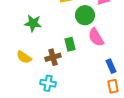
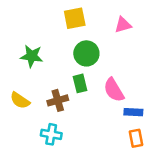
green circle: (85, 15) -> (86, 53), moved
pink semicircle: (96, 37) -> (114, 90), moved
blue rectangle: (111, 66) -> (133, 112), turned -64

